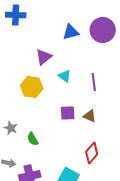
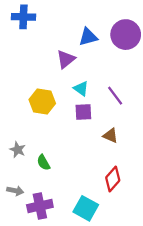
purple triangle: (44, 57) -> (66, 59), moved
purple line: (94, 82) -> (115, 96), turned -30
purple square: (68, 113) -> (83, 112), moved

